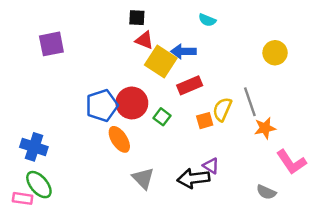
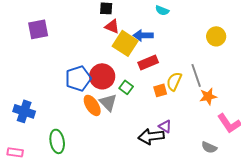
gray triangle: (143, 178) -> (108, 102), moved
green ellipse: (39, 185) -> (57, 141), moved, turned 30

